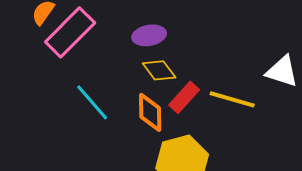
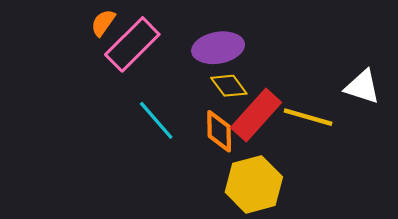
purple ellipse: (149, 35) -> (218, 48), size x1.4
red rectangle: (184, 97) -> (256, 115), size x1.5

